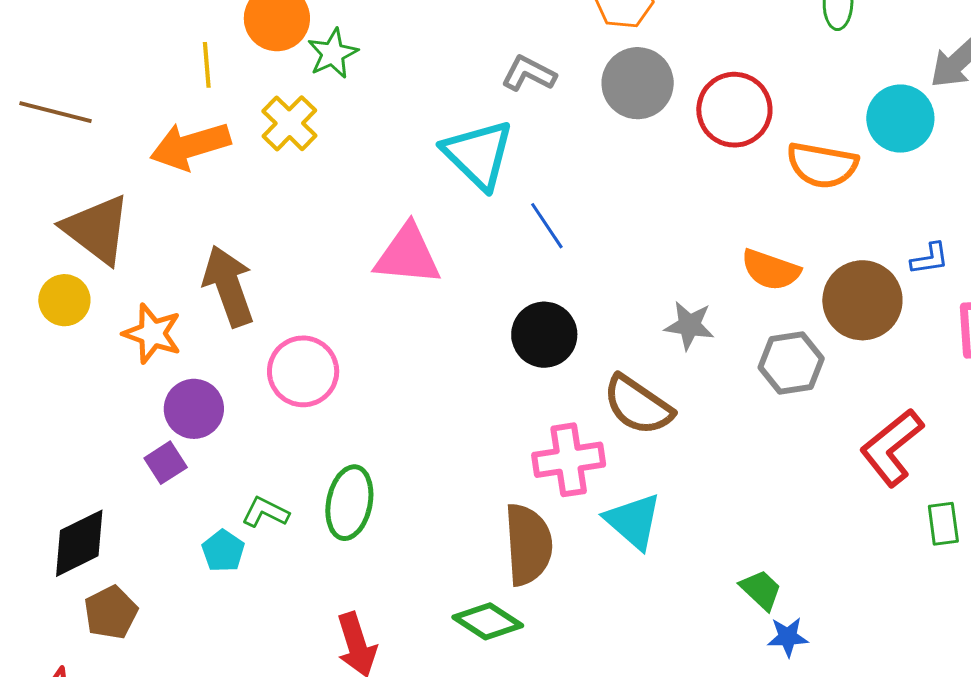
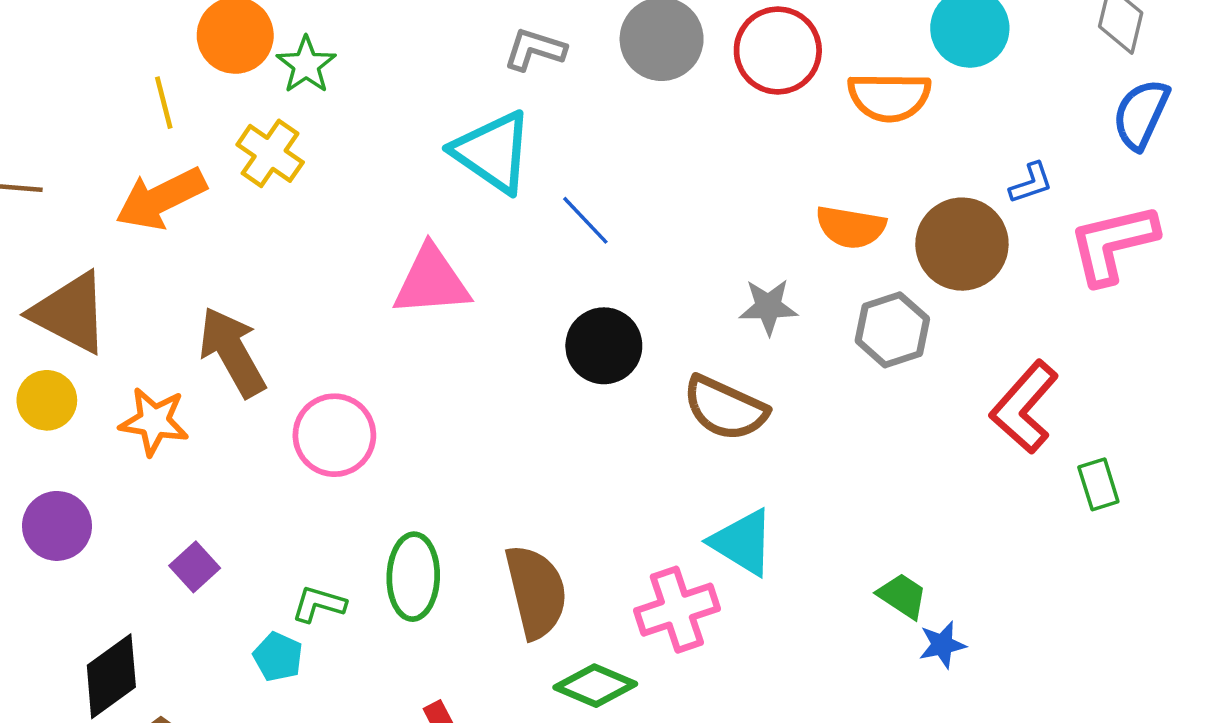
purple circle: (194, 409) -> (57, 526), moved
pink cross: (569, 460) -> (677, 610), moved
brown semicircle: (528, 545) -> (536, 592), moved

